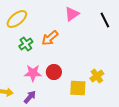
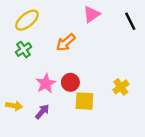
green cross: (26, 44) -> (23, 49), moved
pink star: (33, 73) -> (46, 83), turned -30
yellow square: (78, 88) -> (84, 101), moved

